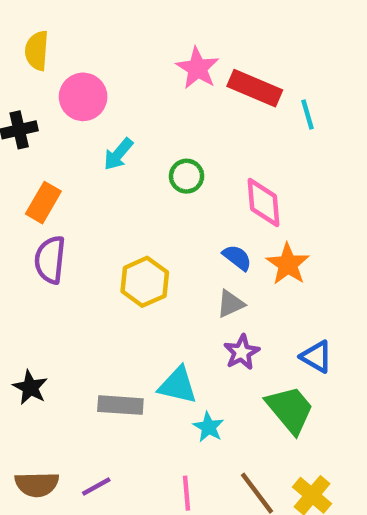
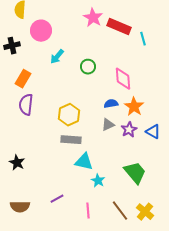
blue semicircle: (237, 258) -> (111, 104), turned -48
purple star: (242, 352) -> (129, 130), moved
blue triangle: (316, 357) -> (153, 132), moved
gray rectangle: (120, 405) -> (71, 140), moved
purple line: (96, 487) -> (57, 199), moved

